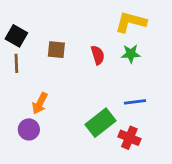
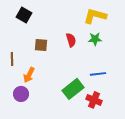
black square: (16, 36) -> (24, 15), moved
brown square: (56, 50) -> (41, 45), moved
brown line: (16, 63) -> (12, 59), moved

